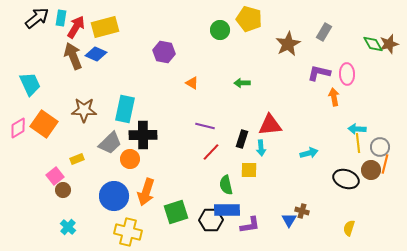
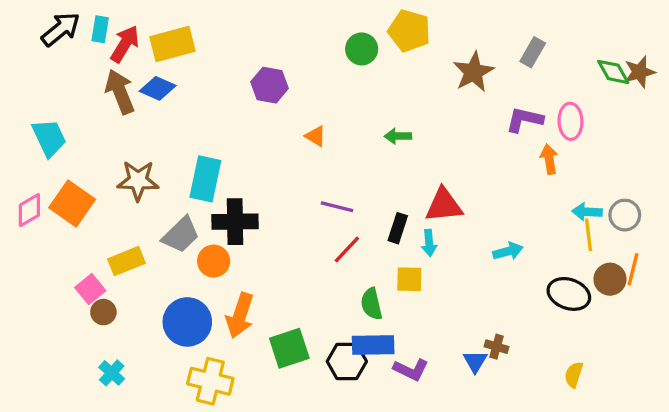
gray circle: (380, 147) -> (625, 215), moved
yellow rectangle: (77, 159) -> (126, 261), size x1.5
purple L-shape: (250, 225) -> (411, 370), turned 35

